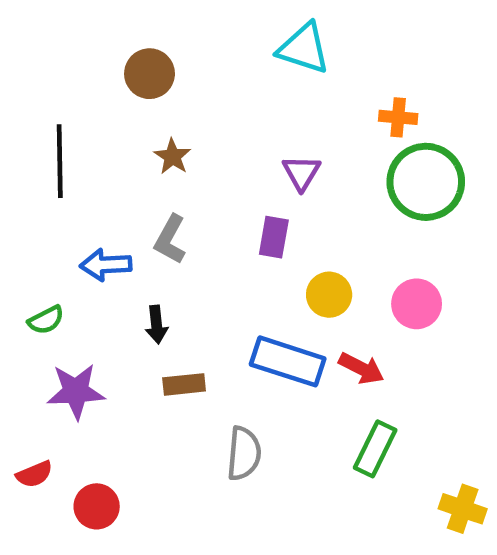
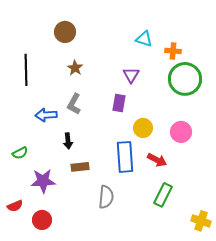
cyan triangle: (304, 48) -> (144, 39), moved, size x0.7
green semicircle: (46, 320) -> (20, 153), moved
blue rectangle: (288, 361) -> (125, 157), turned 68
purple star: (76, 391) -> (43, 181), moved

